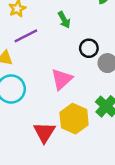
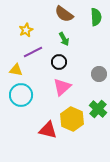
black circle: (89, 48) -> (59, 62), moved
red triangle: (44, 132) -> (48, 130), turned -48

